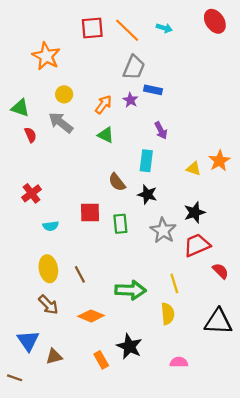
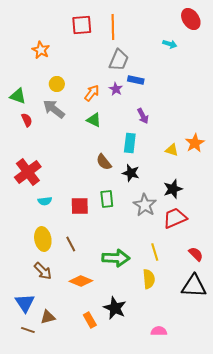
cyan arrow: (164, 28) -> (170, 44), moved
orange line: (127, 30) -> (113, 27), turned 45
orange star: (46, 56) -> (41, 50), size x0.7
red cross: (31, 193) -> (28, 172), size x1.5
red square: (90, 212) -> (80, 206), moved
red semicircle: (220, 271) -> (196, 254), moved
pink semicircle: (179, 362) -> (159, 331), moved
brown line: (15, 378) -> (28, 330), moved

